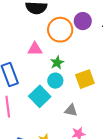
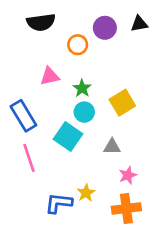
orange circle: (60, 30) -> (78, 45), size x0.6

